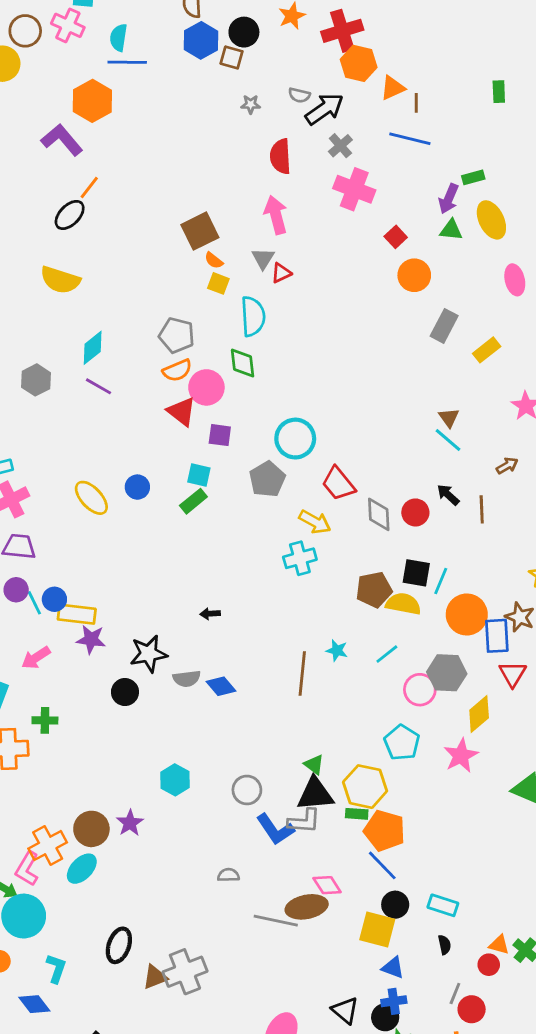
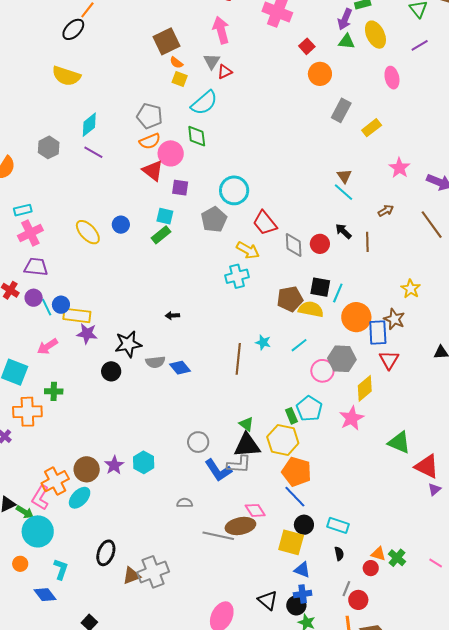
cyan semicircle: (253, 316) -> (204, 103), turned 52
cyan hexagon: (175, 780) -> (144, 462), moved
green rectangle: (357, 814) -> (291, 416), moved, turned 63

